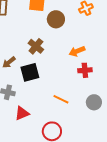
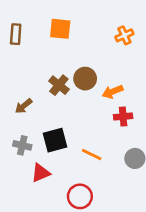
brown circle: (56, 19) -> (85, 79), moved
black square: (30, 72) -> (55, 140), moved

